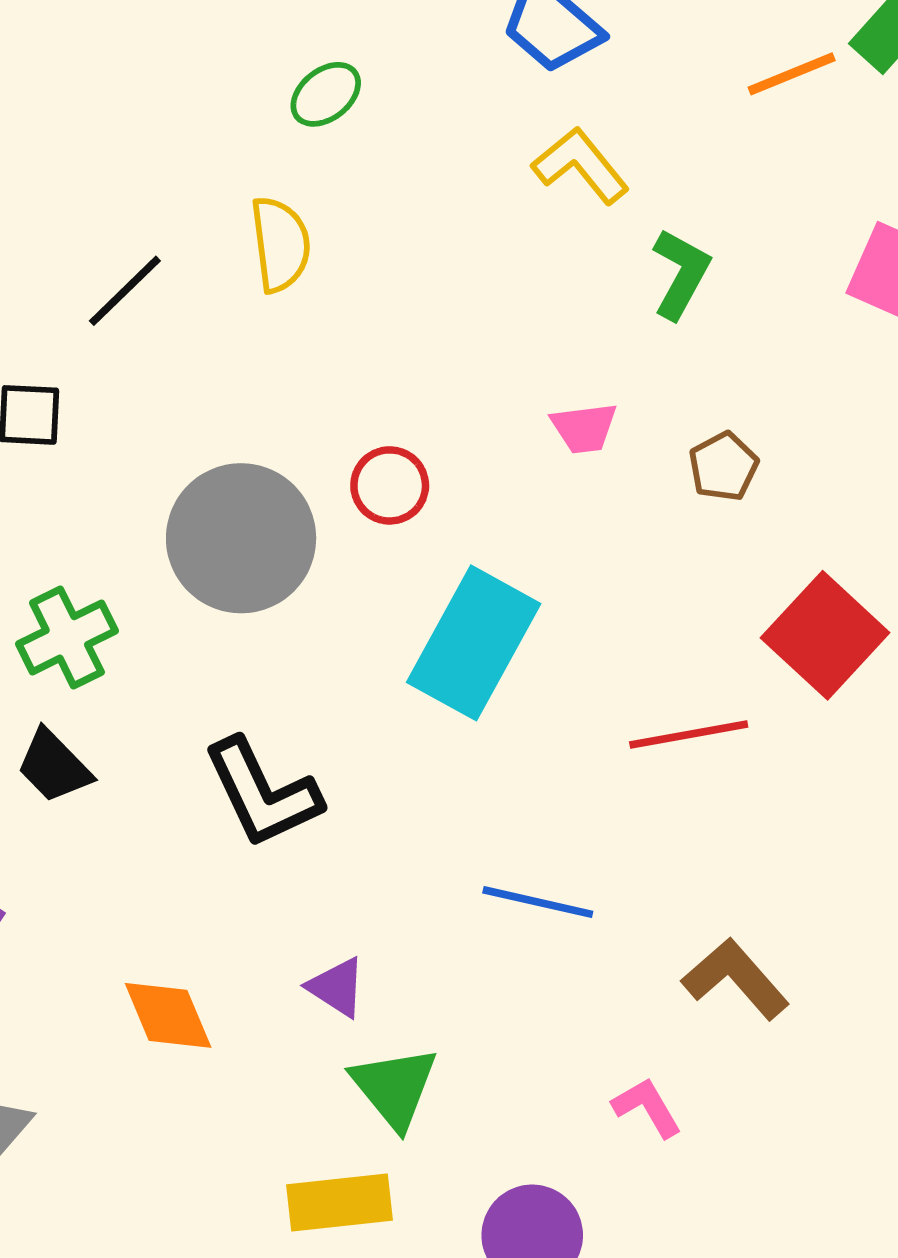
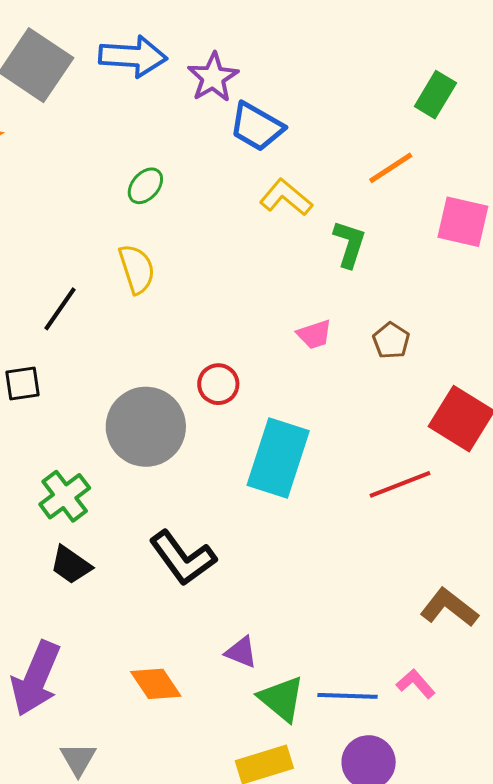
orange line: (792, 74) -> (391, 168), moved
blue line: (538, 902) -> (348, 696), moved

